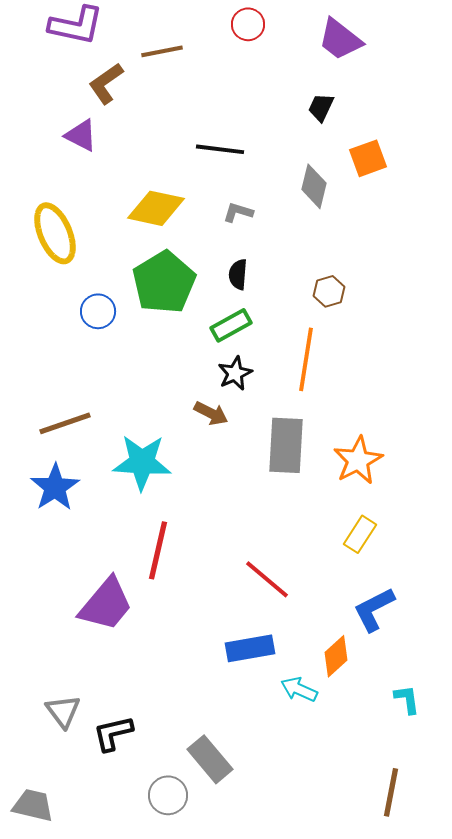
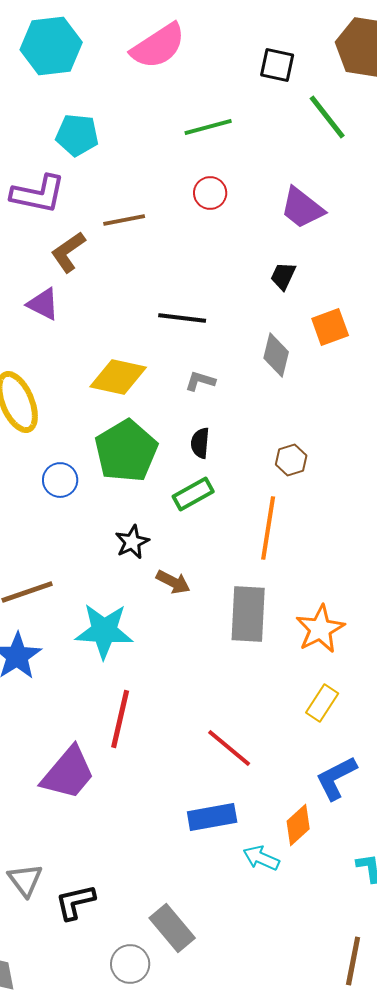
black star: (235, 373) -> (132, 542), moved

